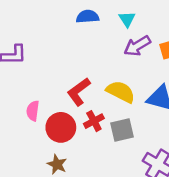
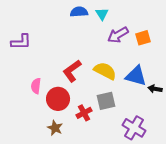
cyan triangle: (127, 19) -> (102, 14), moved
red cross: (94, 121) -> (84, 113), moved

